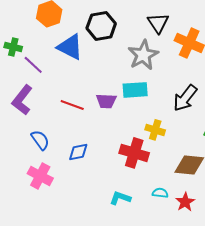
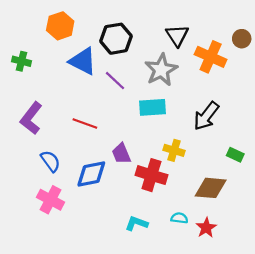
purple line: (33, 65) -> (115, 81), moved
purple trapezoid: (106, 101) -> (121, 154), moved, turned 65
blue diamond: (78, 152) -> (91, 174), size x1.4

